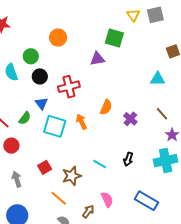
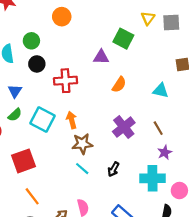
orange circle: (58, 38) -> (62, 17), moved
blue triangle: (41, 103) -> (15, 91), moved
orange semicircle: (106, 107) -> (119, 85), moved
green semicircle: (25, 118) -> (15, 115), moved
purple cross: (130, 119) -> (124, 127), size x1.5
red square: (45, 167) -> (24, 161), size x1.6
brown star: (72, 176) -> (82, 144), moved

